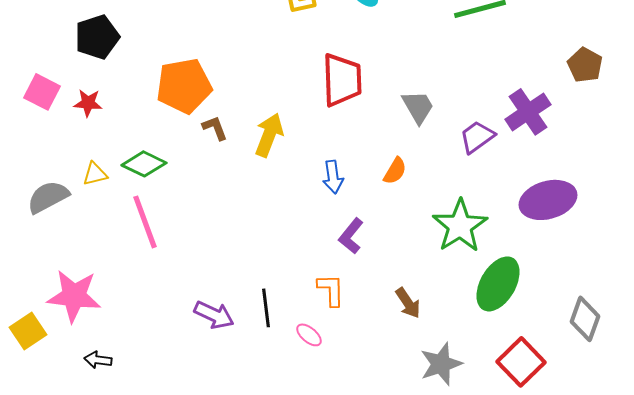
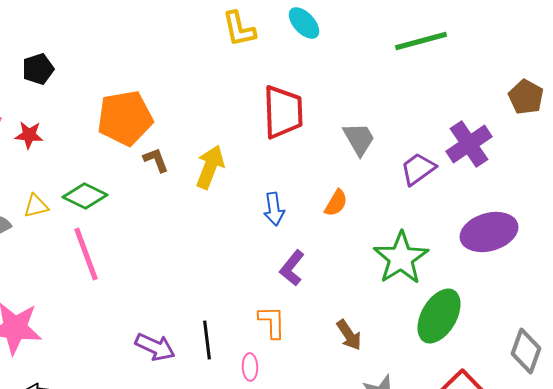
black pentagon: (97, 37) -> (38, 69), size x0.7
pink ellipse: (309, 335) -> (250, 367), turned 48

